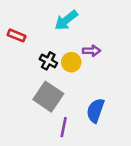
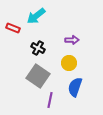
cyan arrow: (66, 20) -> (36, 16), moved
yellow circle: (71, 62) -> (69, 63), moved

